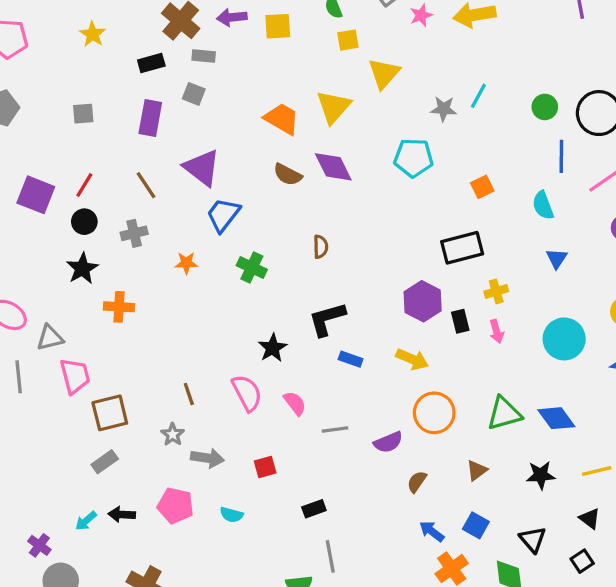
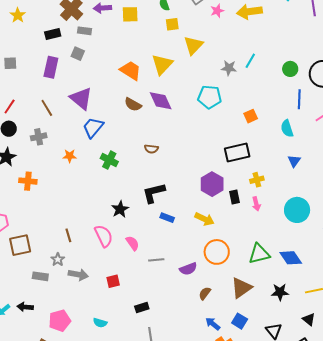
brown semicircle: (321, 247) -> (151, 149), turned 96
gray rectangle: (105, 462) -> (40, 276), moved, turned 42
brown triangle: (477, 470) -> (241, 288), size x1.6
pink pentagon: (175, 506) -> (60, 321), moved, turned -30
cyan semicircle: (232, 515) -> (100, 323), moved

